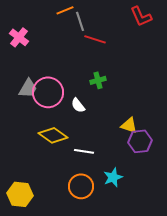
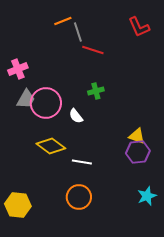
pink cross: (19, 37) -> (18, 69), moved, turned 30
yellow triangle: (129, 125) -> (137, 136), moved
cyan star: (113, 177) -> (147, 196), moved

